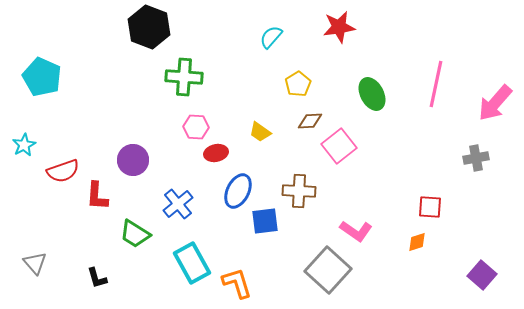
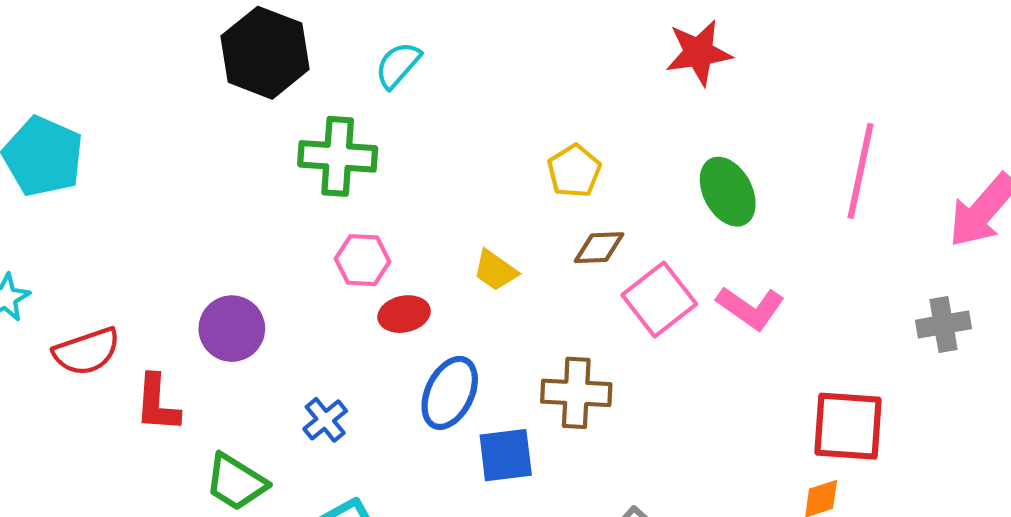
red star: (339, 27) -> (699, 53), moved
cyan semicircle: (271, 37) -> (398, 65), moved
blue cross: (178, 204) -> (325, 420), size x0.7
red square: (430, 207) -> (848, 426), size x1.5
pink L-shape: (356, 231) -> (751, 308), moved

